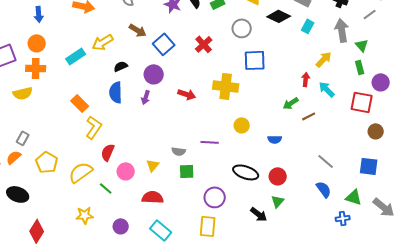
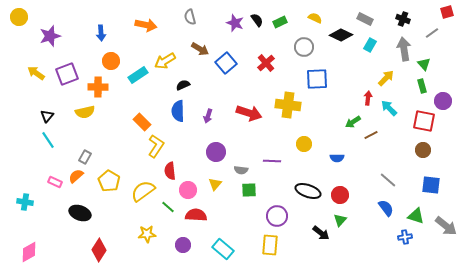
orange circle: (37, 43) -> (111, 61), moved
purple circle: (154, 74) -> (216, 152), moved
red arrow: (187, 94) -> (249, 113), size x1.4
brown circle: (376, 131) -> (423, 150), moved
red semicircle: (108, 152) -> (170, 171), turned -30
red semicircle: (153, 197) -> (196, 215), moved

